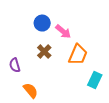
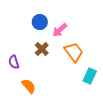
pink arrow: (63, 31) -> (60, 30), turned 98
orange trapezoid: (78, 55) -> (74, 52), turned -60

